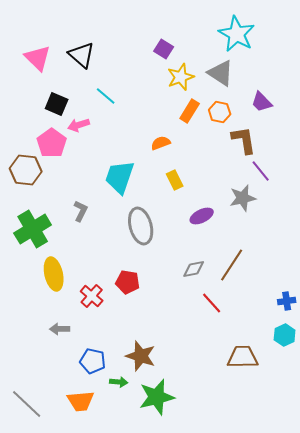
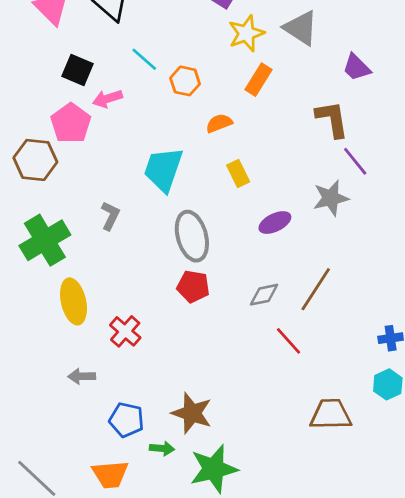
orange hexagon: (220, 112) -> (185, 81), moved
red pentagon: (128, 282) -> (193, 286), moved

